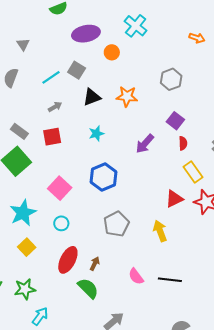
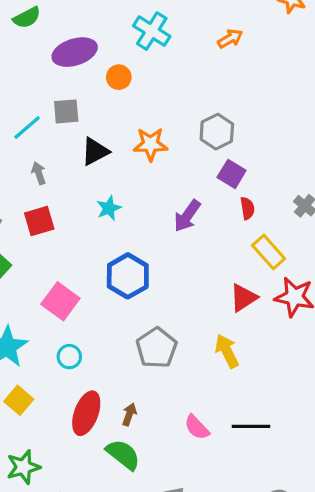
orange arrow: (197, 38) -> (230, 39), moved, turned -42
gray square: (77, 70) -> (66, 111), turned -30
gray hexagon: (171, 79) -> (217, 132), moved
gray arrow: (55, 107) -> (39, 173), turned -72

